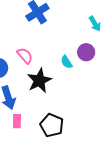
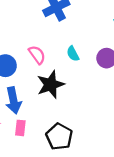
cyan semicircle: (67, 62) -> (73, 54), moved

